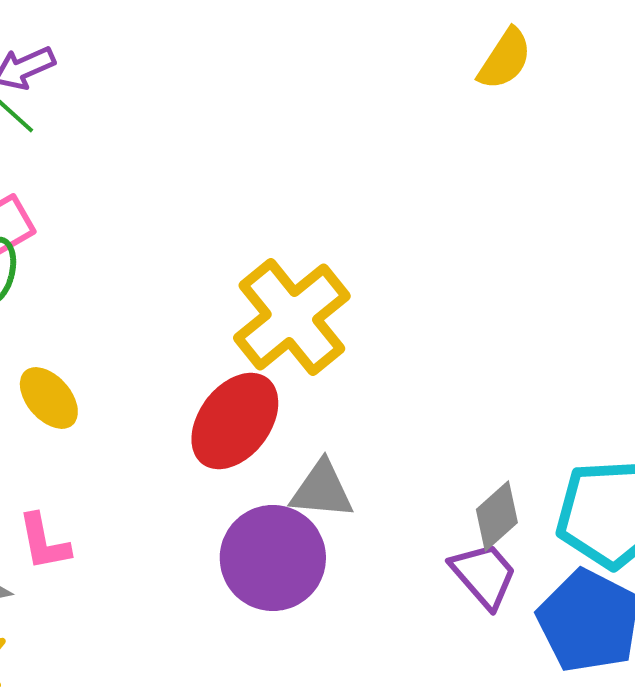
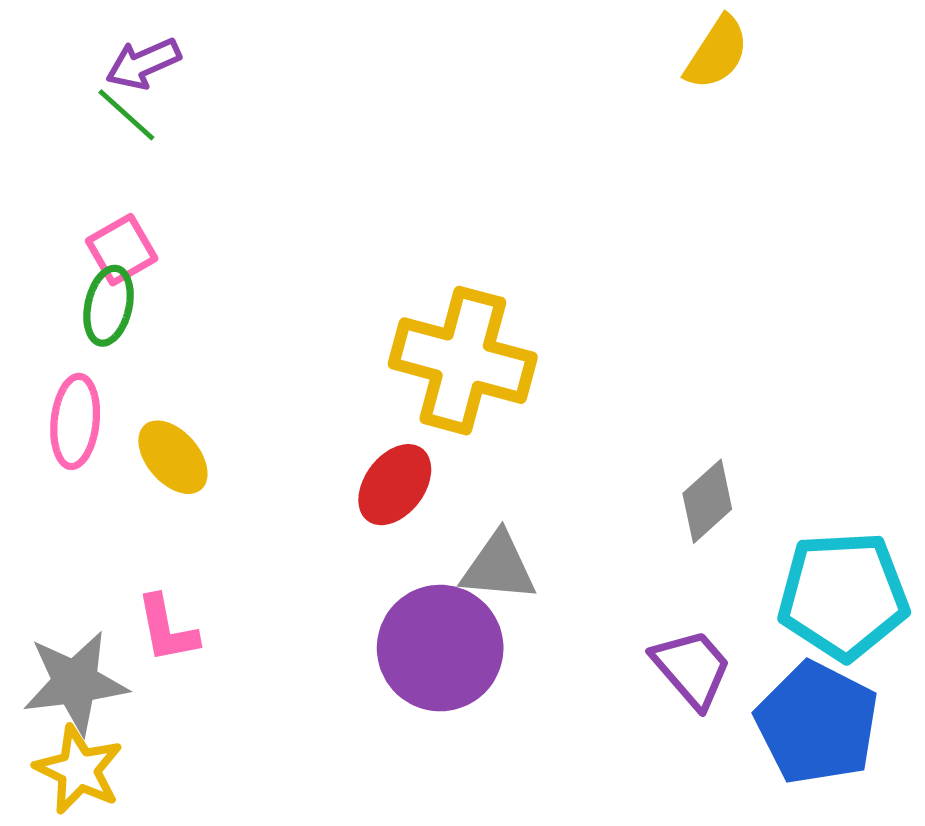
yellow cross: (292, 317) -> (463, 361), turned -36
red ellipse: (235, 421) -> (395, 485), size x0.7
gray diamond: (497, 516) -> (707, 501), moved

